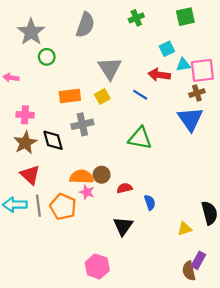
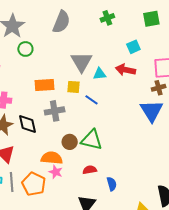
cyan triangle: (183, 65) -> (100, 74), moved
blue line: (140, 95) -> (92, 100), moved
yellow square: (102, 97) -> (74, 87), turned 32
green triangle: (140, 138) -> (92, 140), moved
brown circle: (102, 175) -> (70, 142), moved

